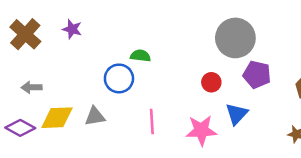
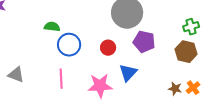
blue circle: (119, 78) -> (69, 45), moved
gray triangle: (95, 116) -> (16, 75), turned 30

